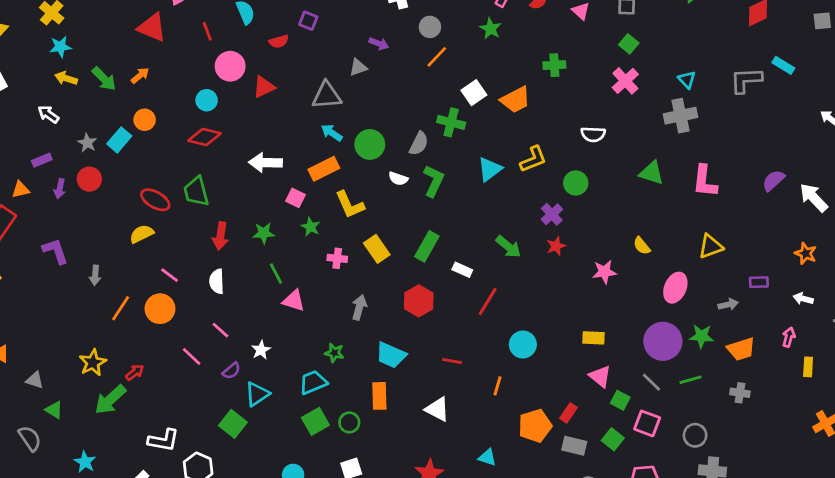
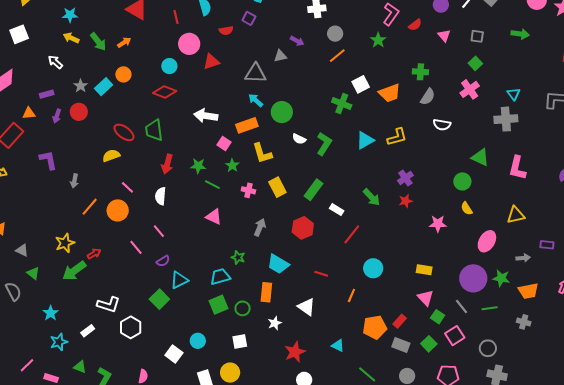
gray semicircle: (419, 144) -> (428, 97), moved
green circle: (576, 183) -> (462, 181), moved
green line: (276, 274) -> (212, 185), moved, turned -42
white star: (261, 350) -> (275, 323), moved
pink square: (647, 423) -> (455, 336), turned 30

